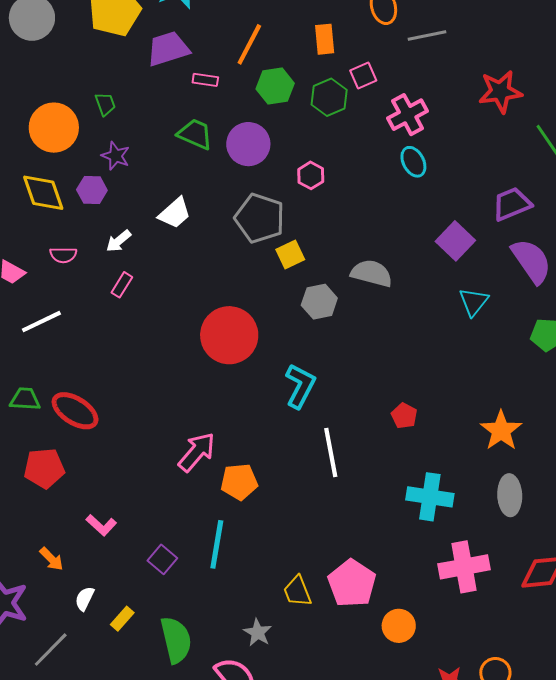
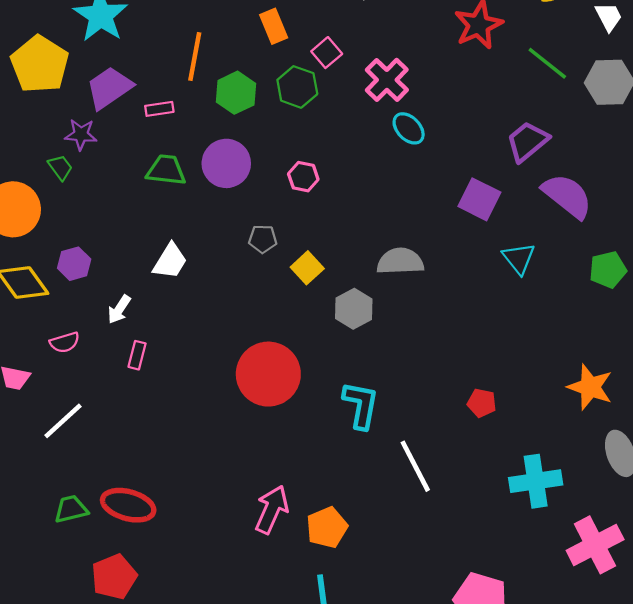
purple star: (116, 156) -> (81, 134), moved
gray pentagon: (260, 218) -> (263, 239), size x0.5

